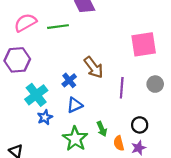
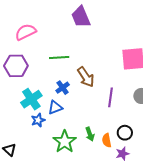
green line: (58, 27) -> (59, 58), moved
blue triangle: (75, 105) -> (55, 107), moved
orange semicircle: (119, 143) -> (107, 140), moved

